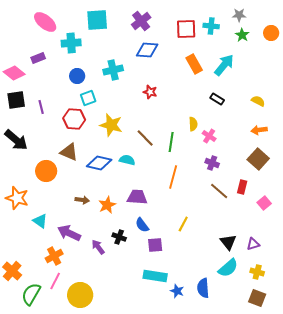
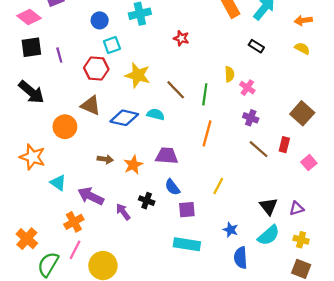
orange arrow: (259, 130) -> (303, 20), moved
blue star: (177, 291) -> (231, 230), moved

